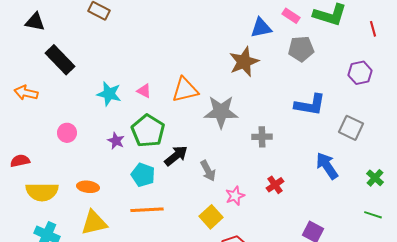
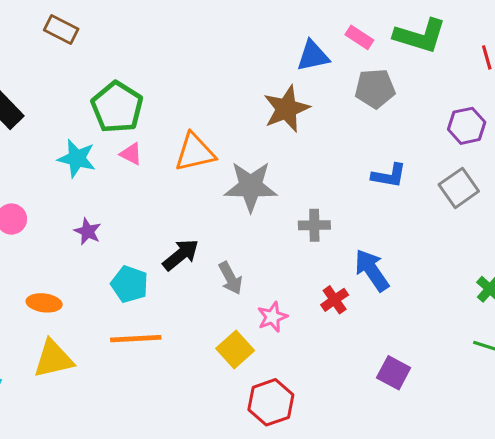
blue L-shape: (310, 105) -> (389, 176), size x0.7
gray square: (351, 128) -> (459, 188), moved, turned 30
green pentagon: (148, 131) -> (117, 107), moved
blue arrow: (327, 166) -> (372, 270), moved

